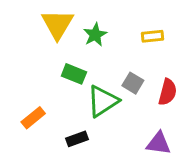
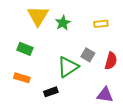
green rectangle: (74, 74) -> (25, 49), moved
orange rectangle: (33, 118) -> (22, 78), turned 56

